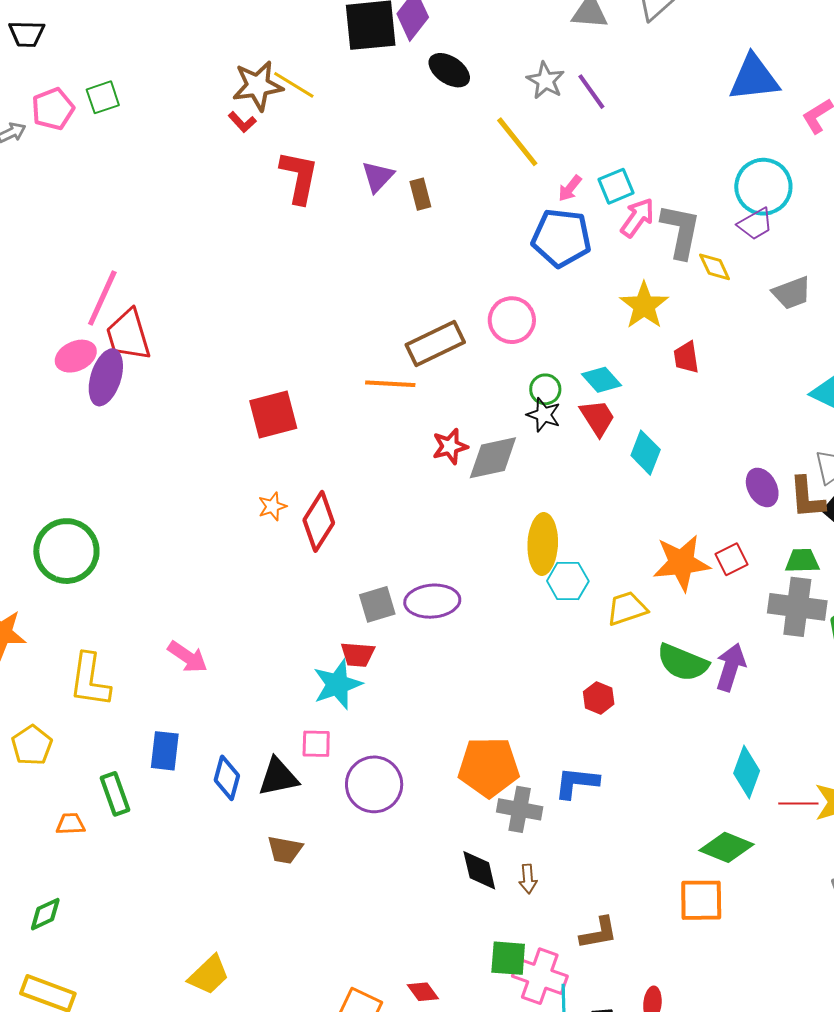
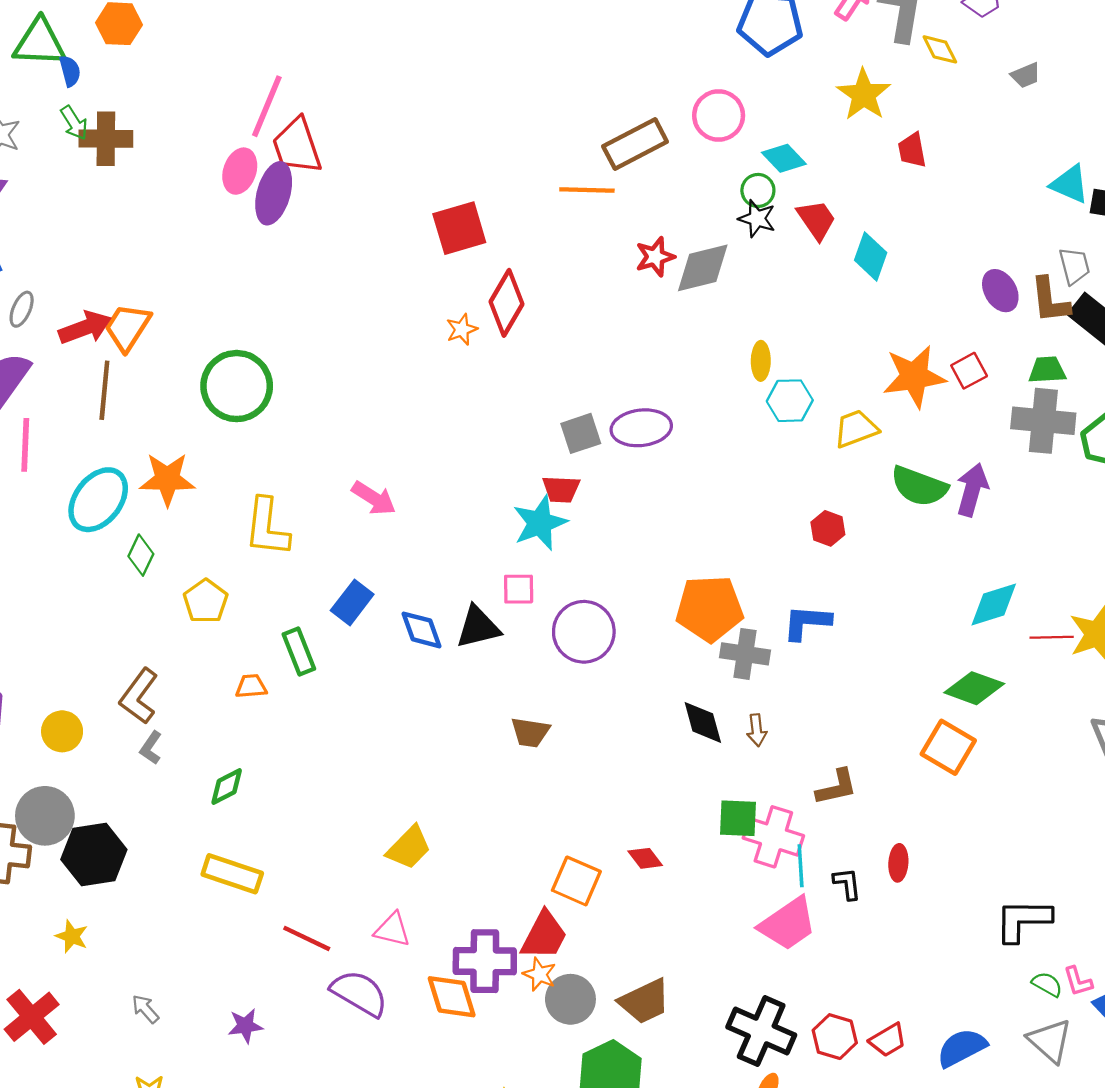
gray trapezoid: (792, 293) -> (1026, 75), size x0.7
pink ellipse: (76, 356) -> (240, 171), turned -45
cyan diamond: (602, 380) -> (784, 158), moved
red diamond: (319, 521) -> (506, 303), moved
yellow ellipse: (543, 544) -> (761, 361), size x0.6
blue rectangle: (165, 751) -> (352, 602), turned 33
cyan diamond: (747, 772) -> (994, 605), turned 54
blue diamond: (227, 778) -> (422, 630), turned -33
brown trapezoid: (285, 850) -> (530, 732), moved
orange square: (701, 900) -> (948, 747), turned 33

